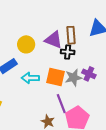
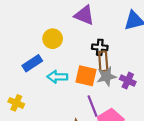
brown rectangle: (71, 35) -> (103, 61), moved
purple triangle: (54, 40) -> (84, 15), moved
purple cross: (89, 74) -> (128, 81), moved

